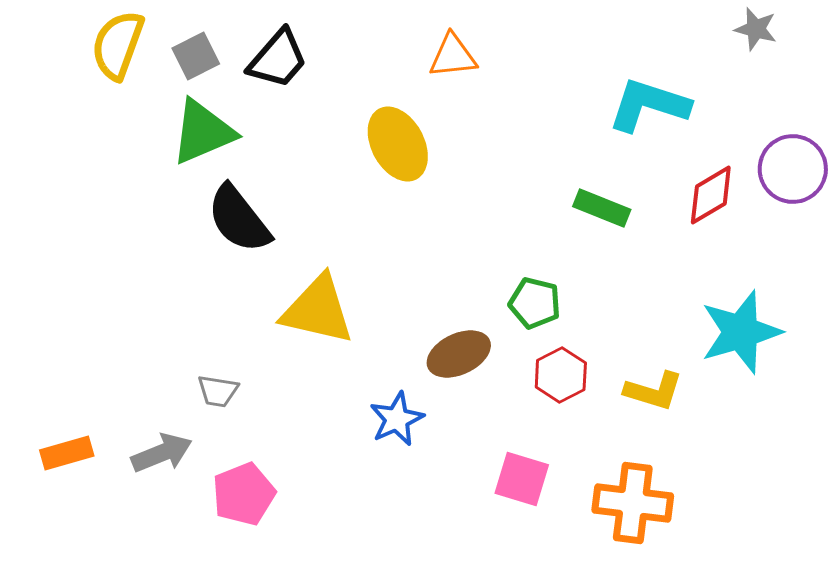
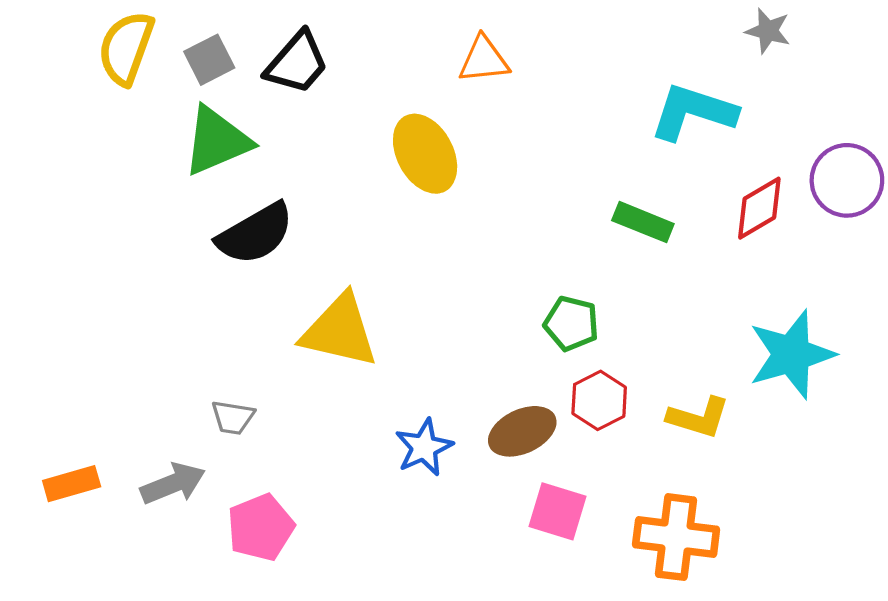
gray star: (756, 29) -> (768, 31), moved
black semicircle: (239, 219) -> (255, 234), turned -82
brown ellipse: (459, 354) -> (522, 431), moved

